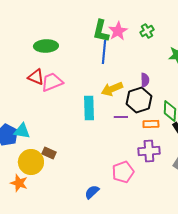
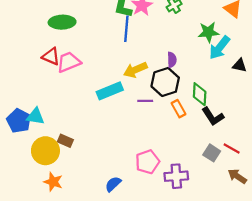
cyan rectangle: (89, 108) -> (110, 91), turned 70
orange rectangle: (151, 124) -> (178, 109), turned 63
purple cross: (149, 151) -> (176, 176), moved
orange star: (19, 183) -> (53, 182), moved

